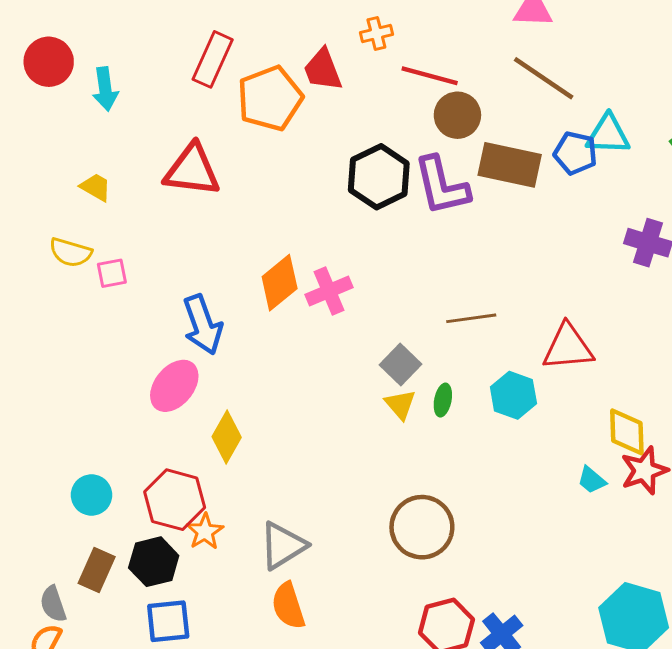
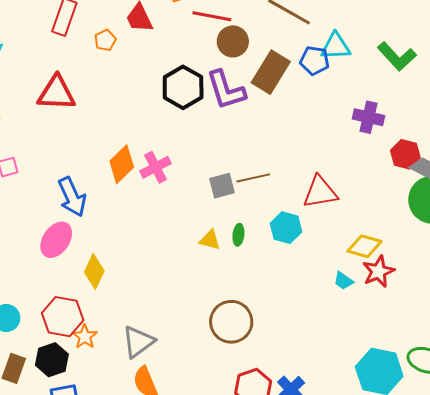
orange pentagon: (270, 98) -> (105, 40), size x0.5
brown rectangle: (510, 165) -> (271, 72), turned -66
gray square: (400, 365) -> (222, 186), moved, turned 36
yellow triangle: (400, 404) -> (210, 240), turned -30
yellow diamond: (627, 432) -> (365, 246), turned -68

